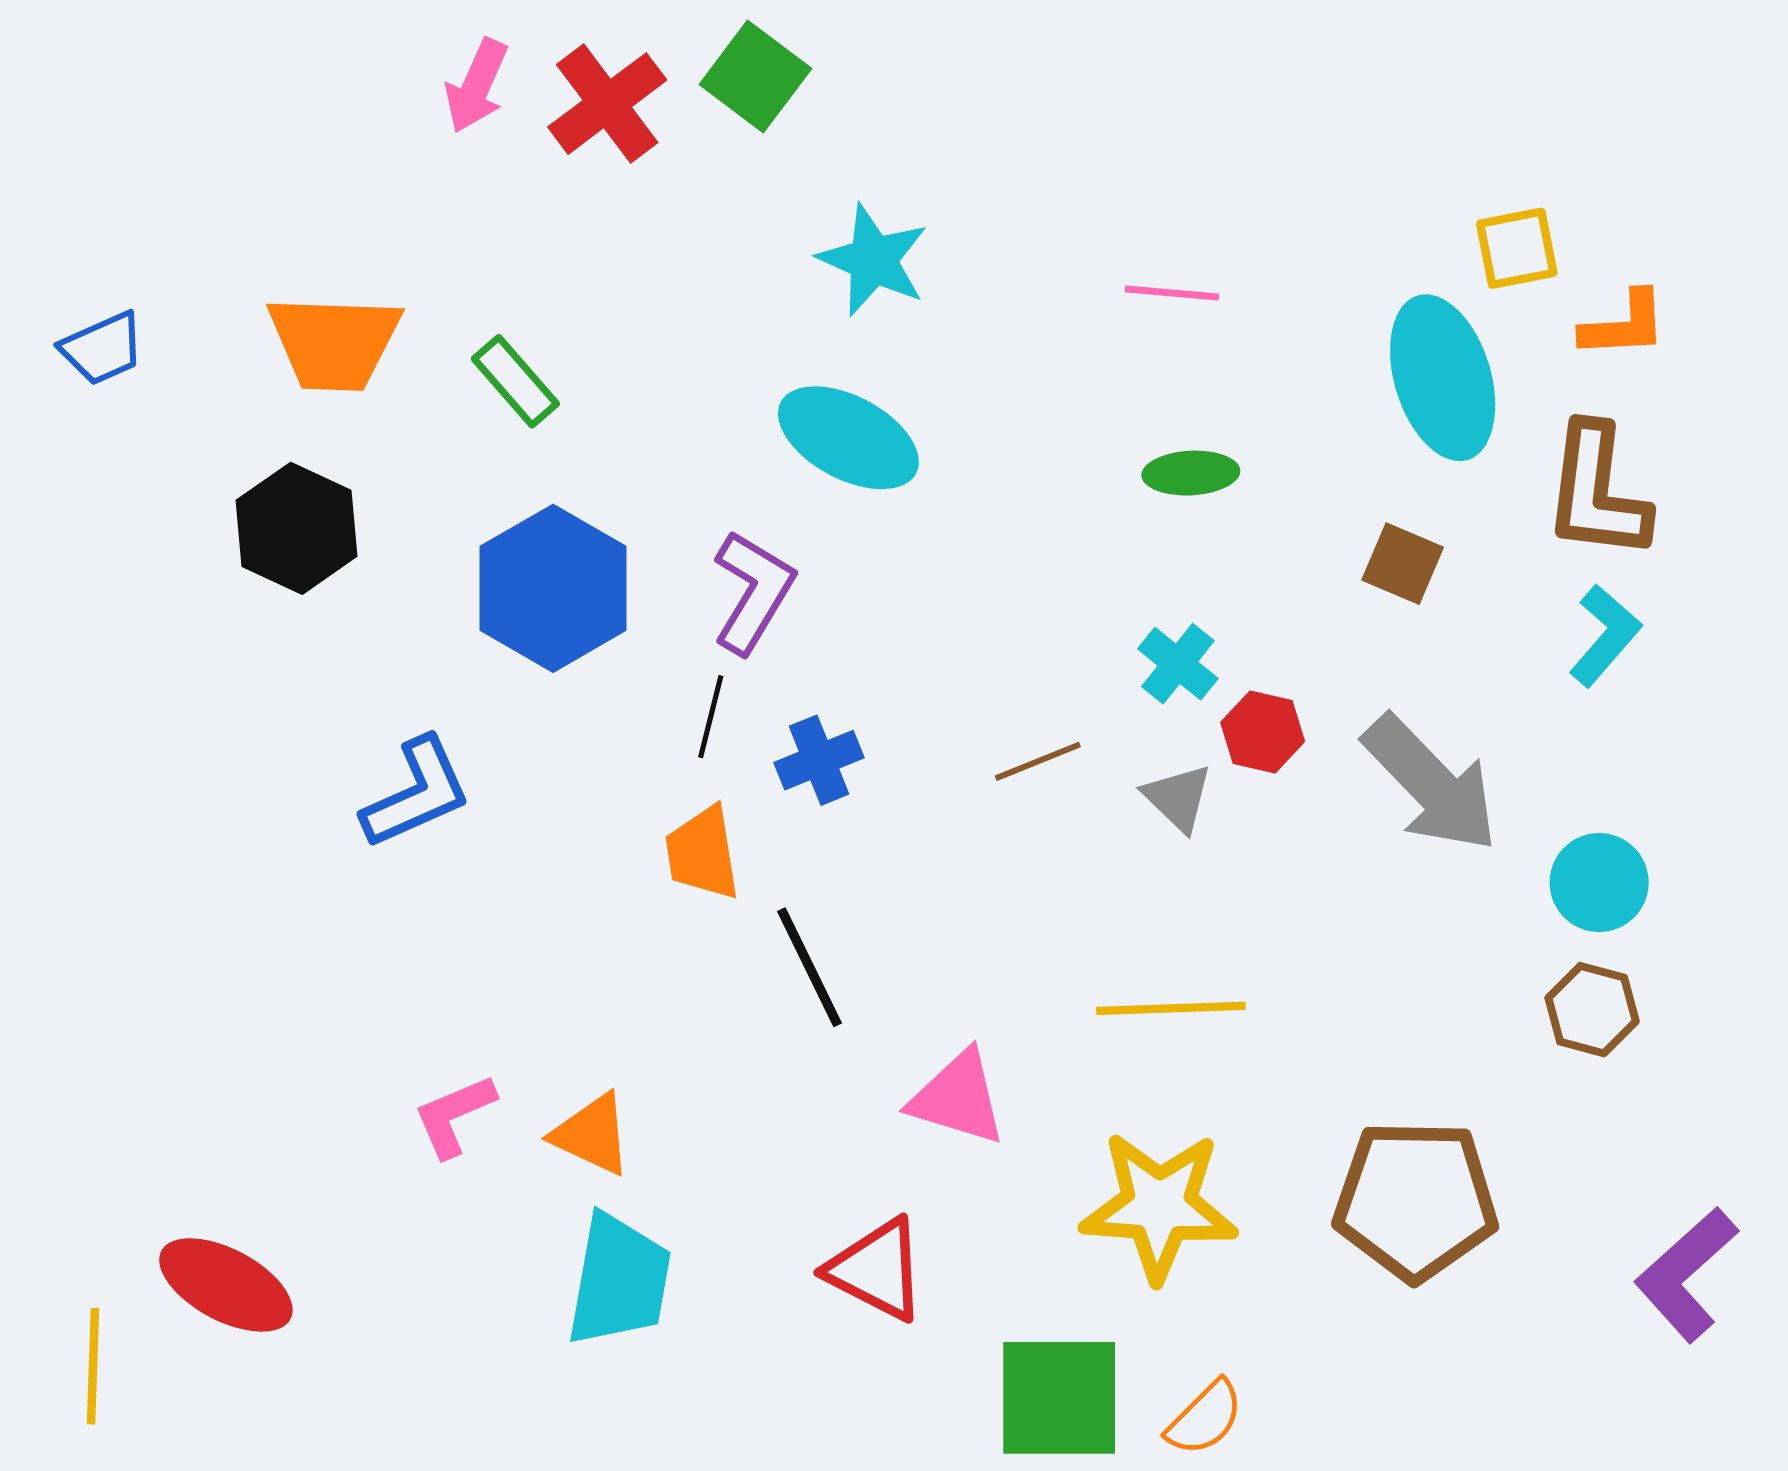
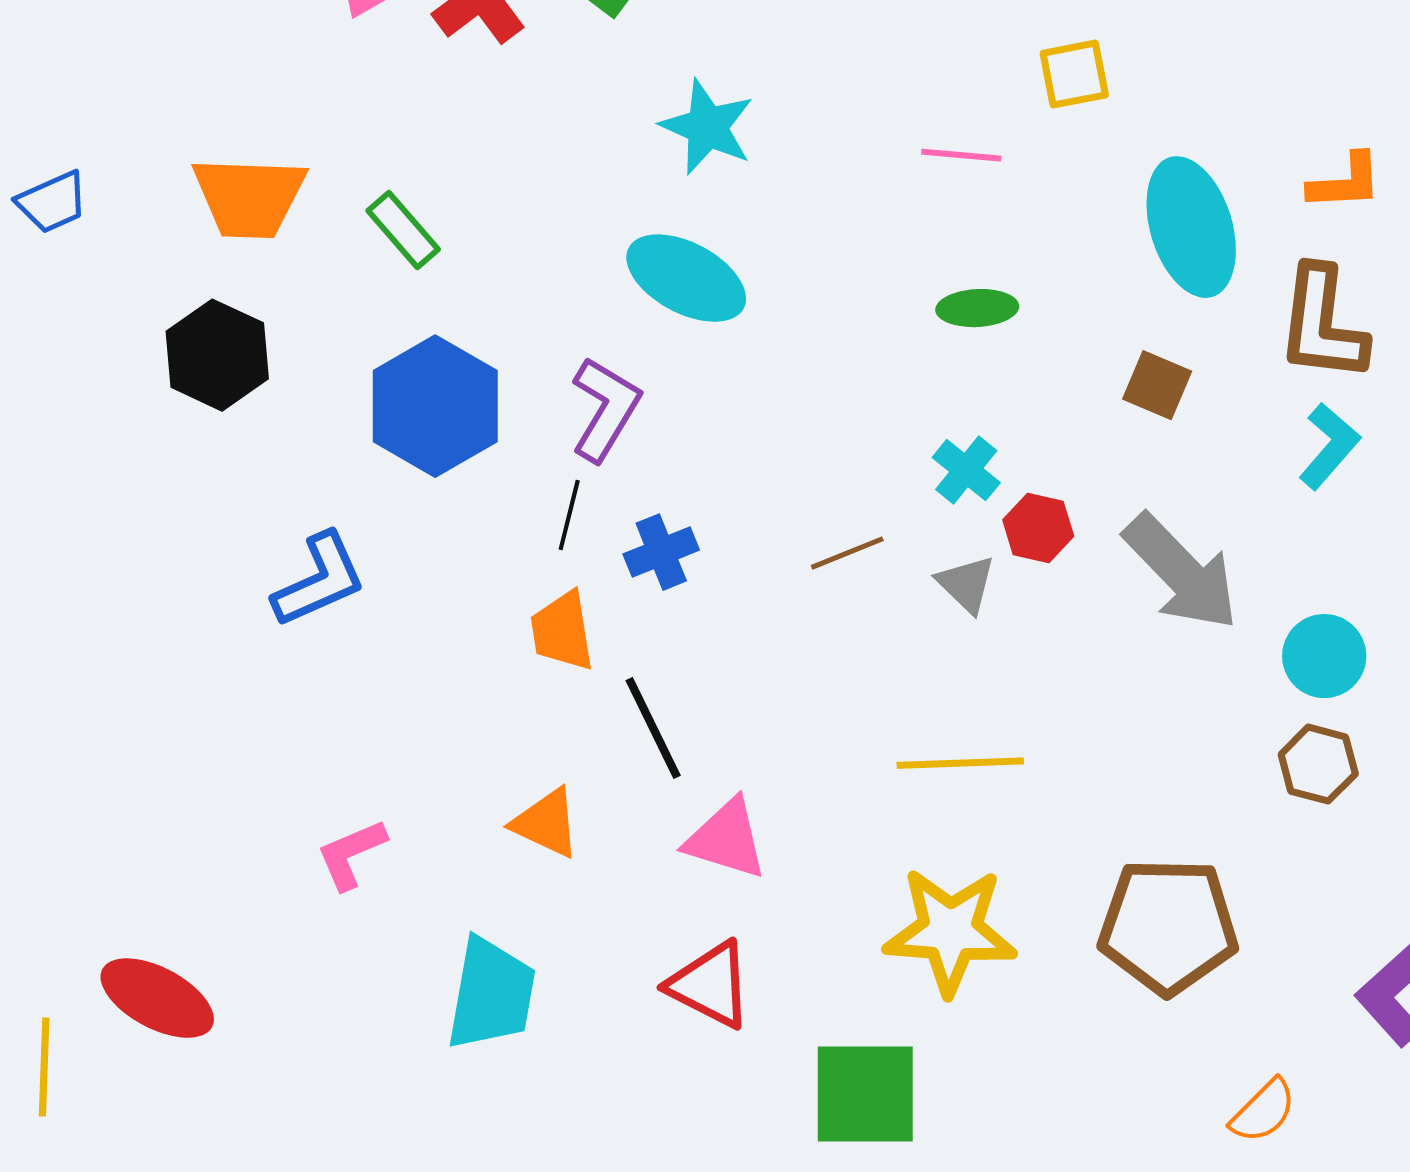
yellow square: (1517, 248) -> (1074, 74), moved
pink triangle: (958, 1098) -> (726, 839), moved
orange triangle: (592, 1134) -> (546, 823), moved
orange semicircle: (1205, 1418) -> (1263, 1111), moved

